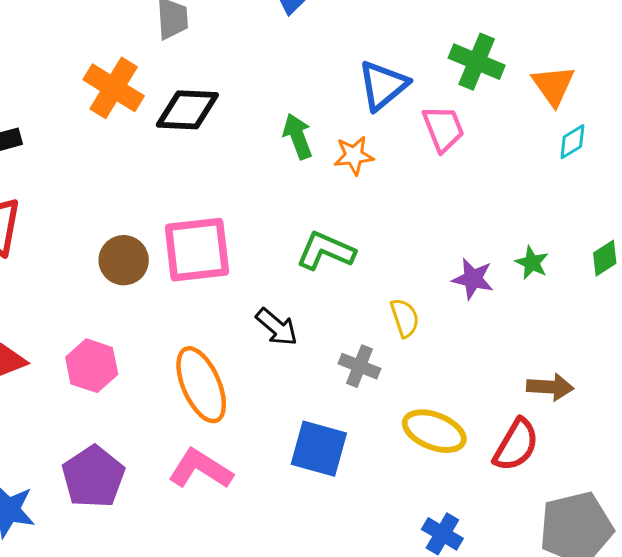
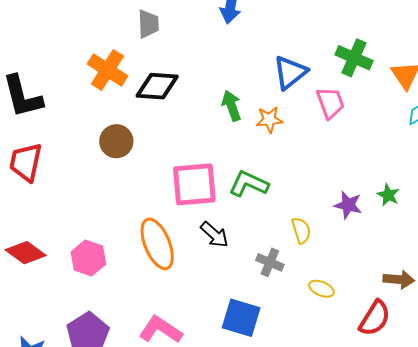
pink square: (197, 250) -> (194, 184), moved
brown circle: (124, 260) -> (116, 141), moved
orange ellipse: (201, 385) -> (157, 244), moved
yellow ellipse: (434, 431) -> (321, 289), moved, size x0.6

